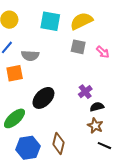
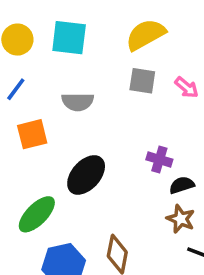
cyan square: (50, 21) -> (69, 38), moved
gray semicircle: (30, 56) -> (78, 102), moved
purple cross: (85, 92) -> (159, 160), turned -32

